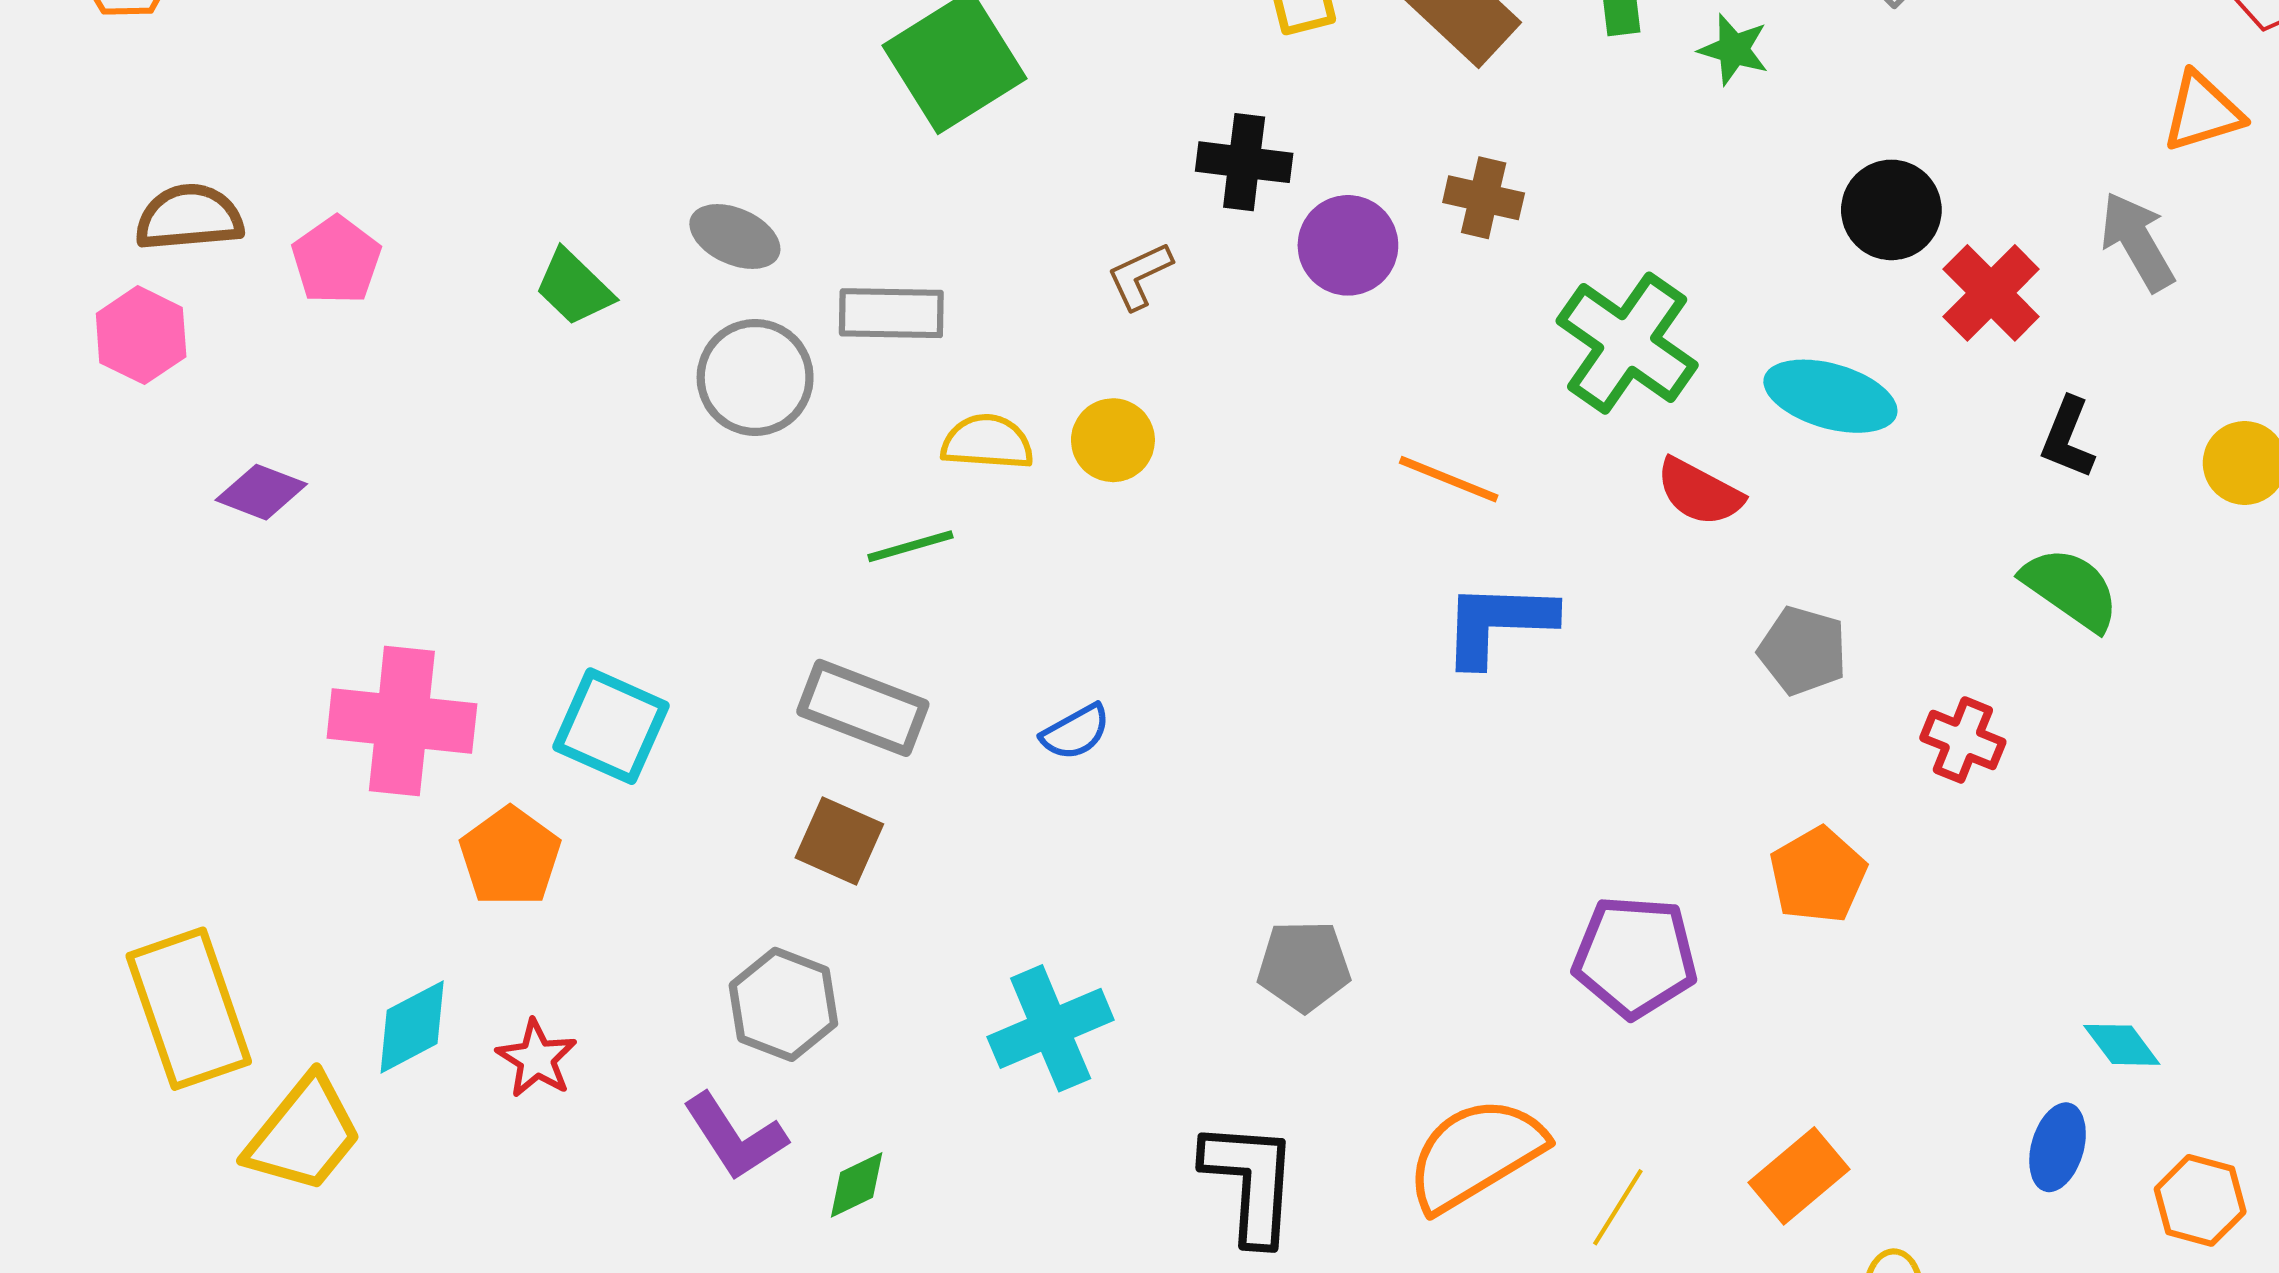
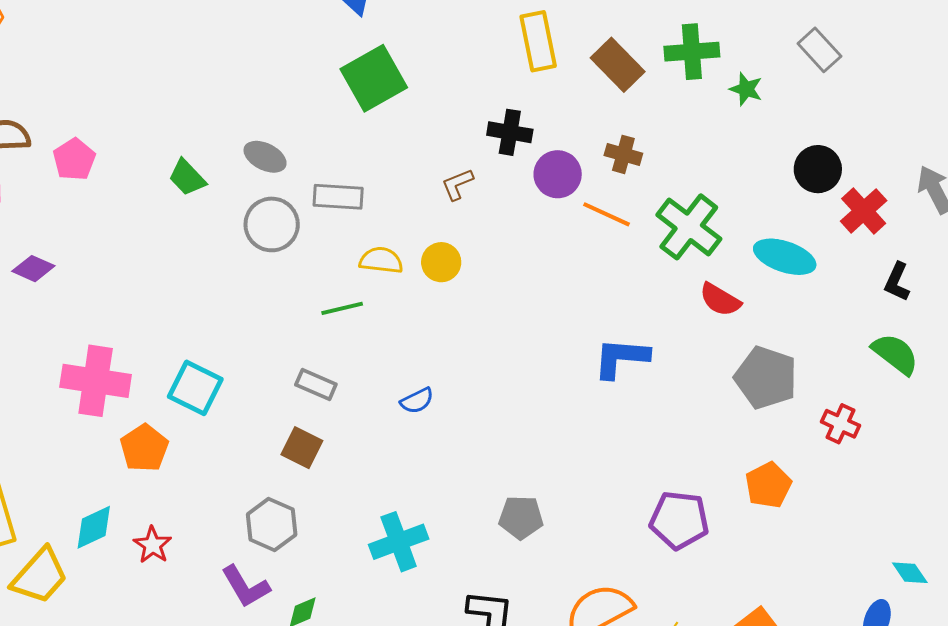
orange line: (1449, 479) -> (607, 214), moved
gray pentagon: (1803, 651) -> (766, 378), size x1.5
gray rectangle: (863, 708) -> (316, 385), size x0.7

